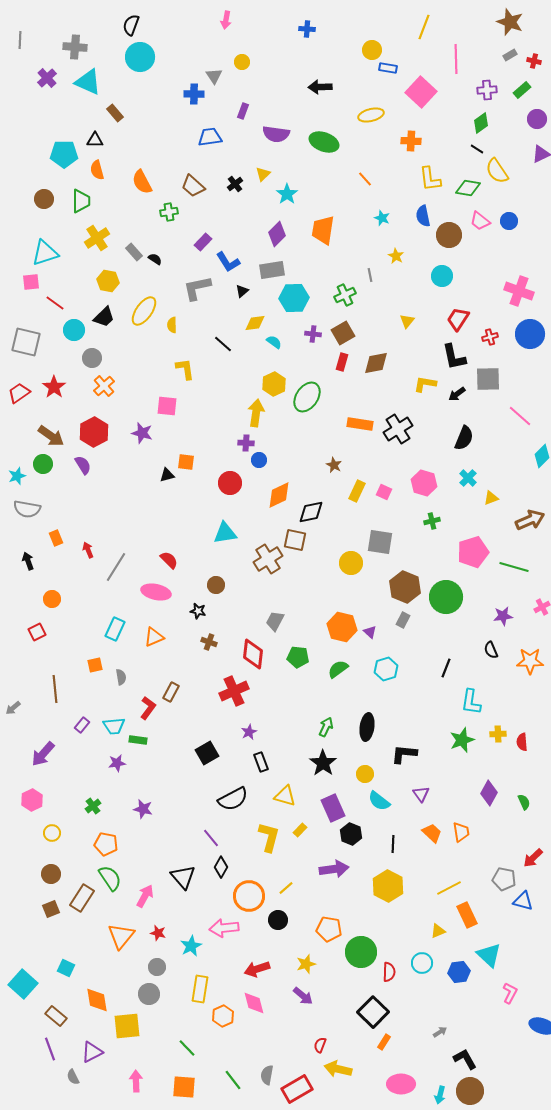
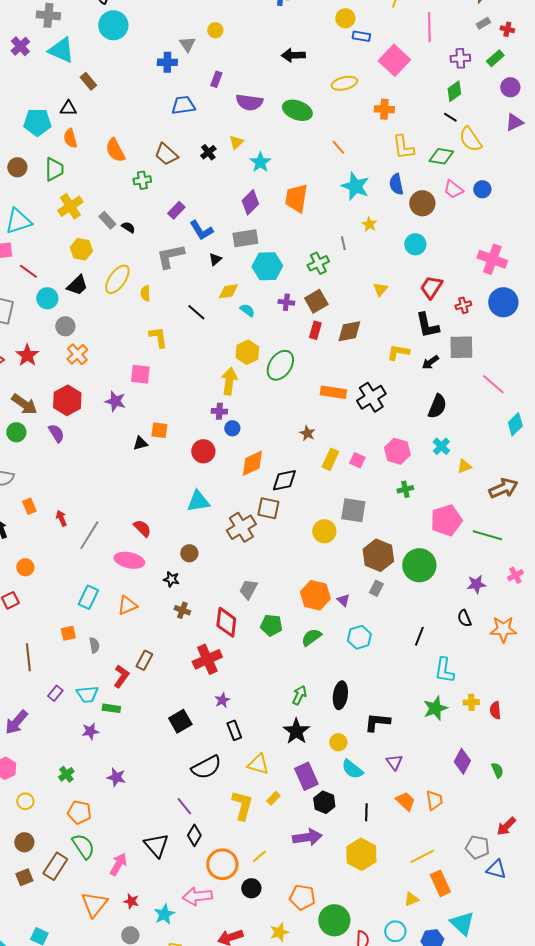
cyan star: (382, 218) -> (355, 186), size x1.8

